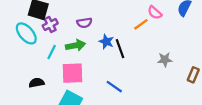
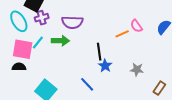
purple semicircle: (84, 23) -> (72, 22), size x1.5
blue star: (106, 42) -> (105, 66), moved
pink square: (73, 73) -> (23, 49), moved

